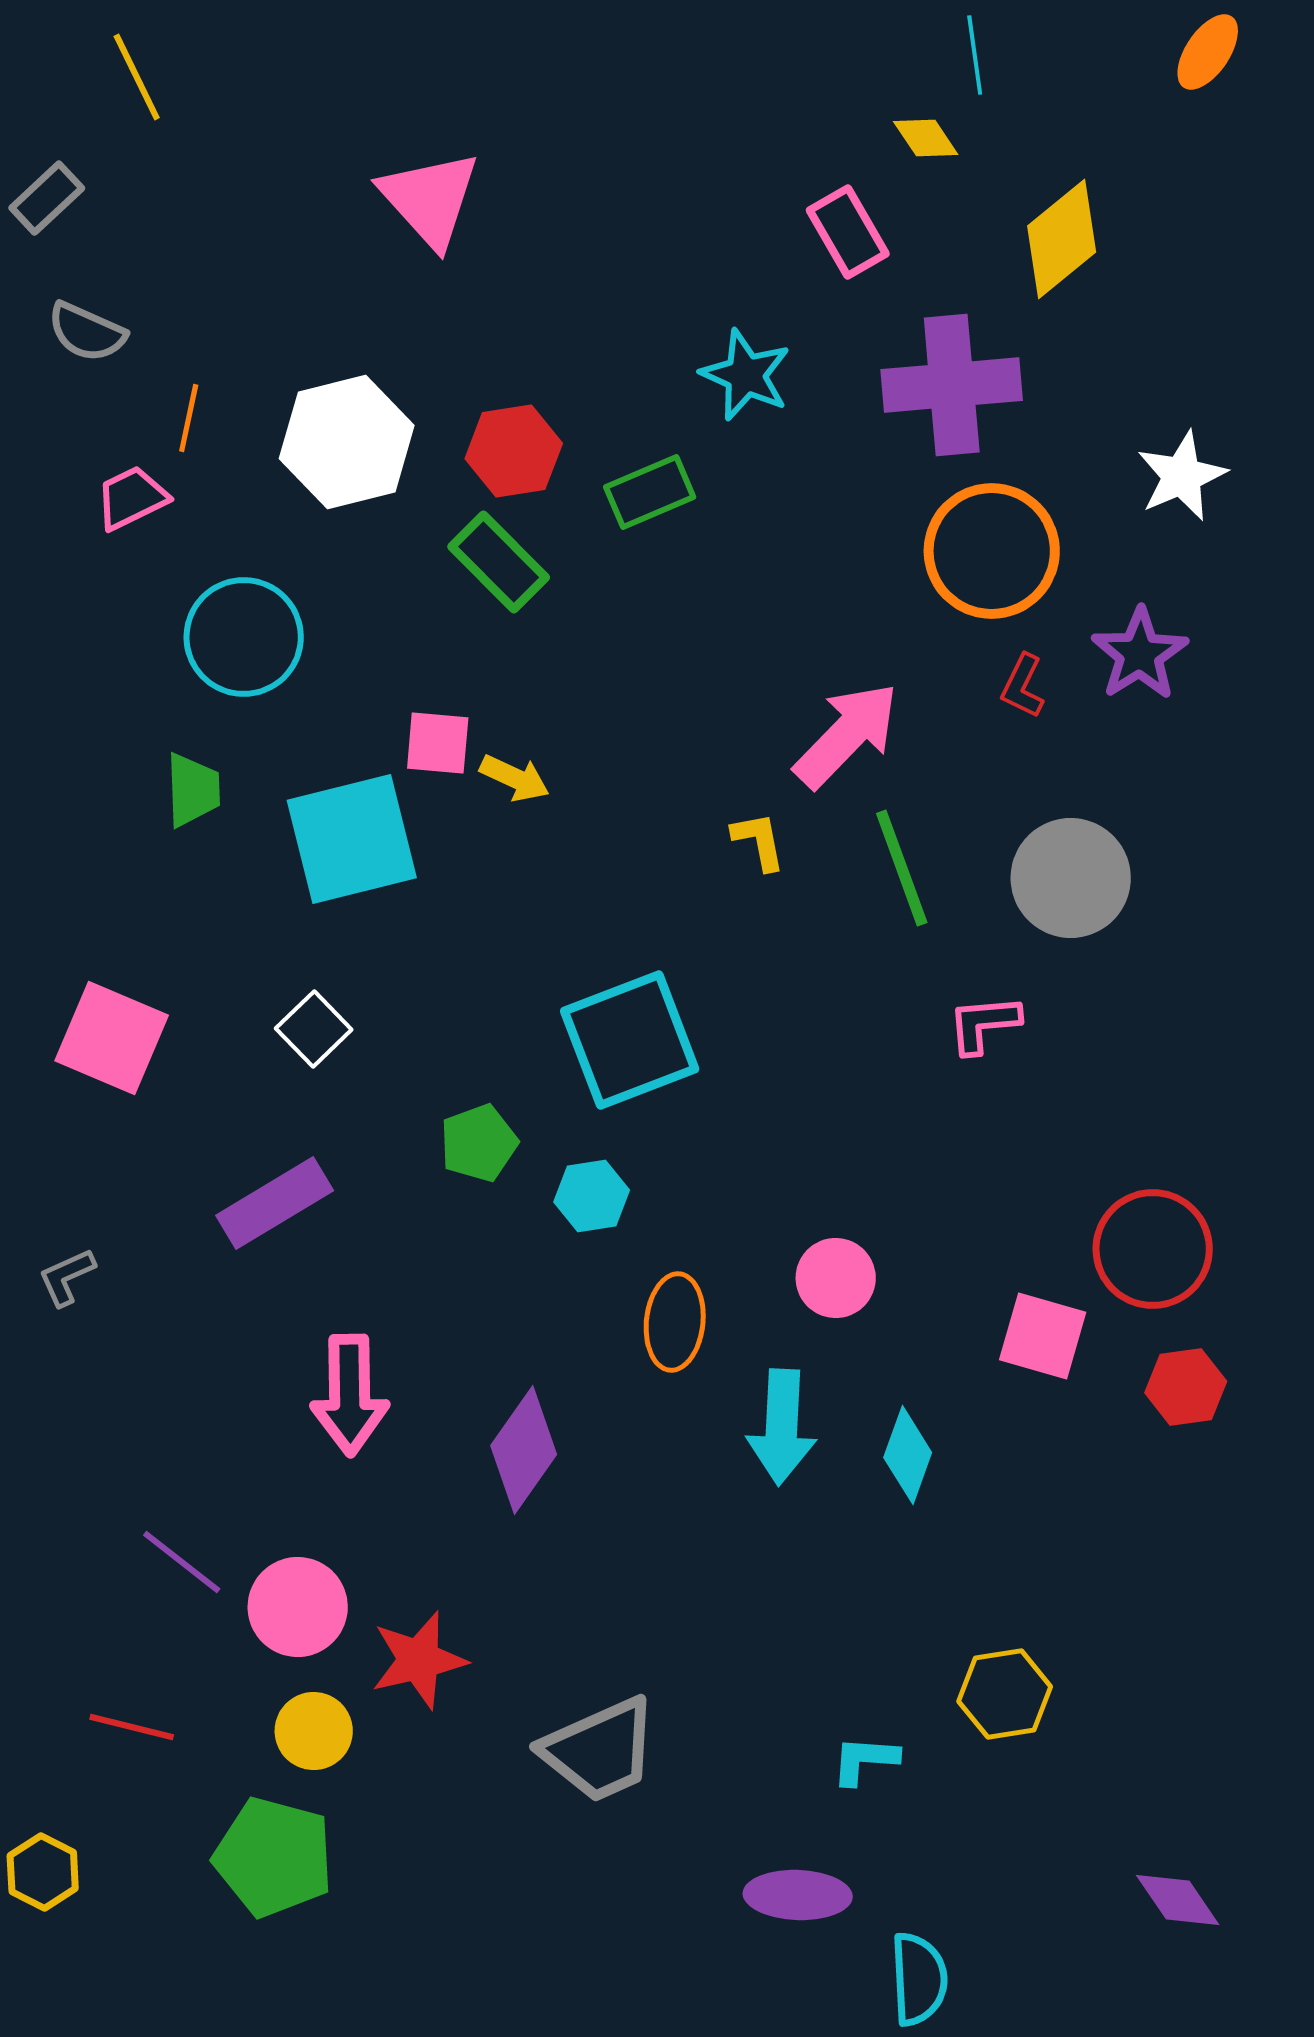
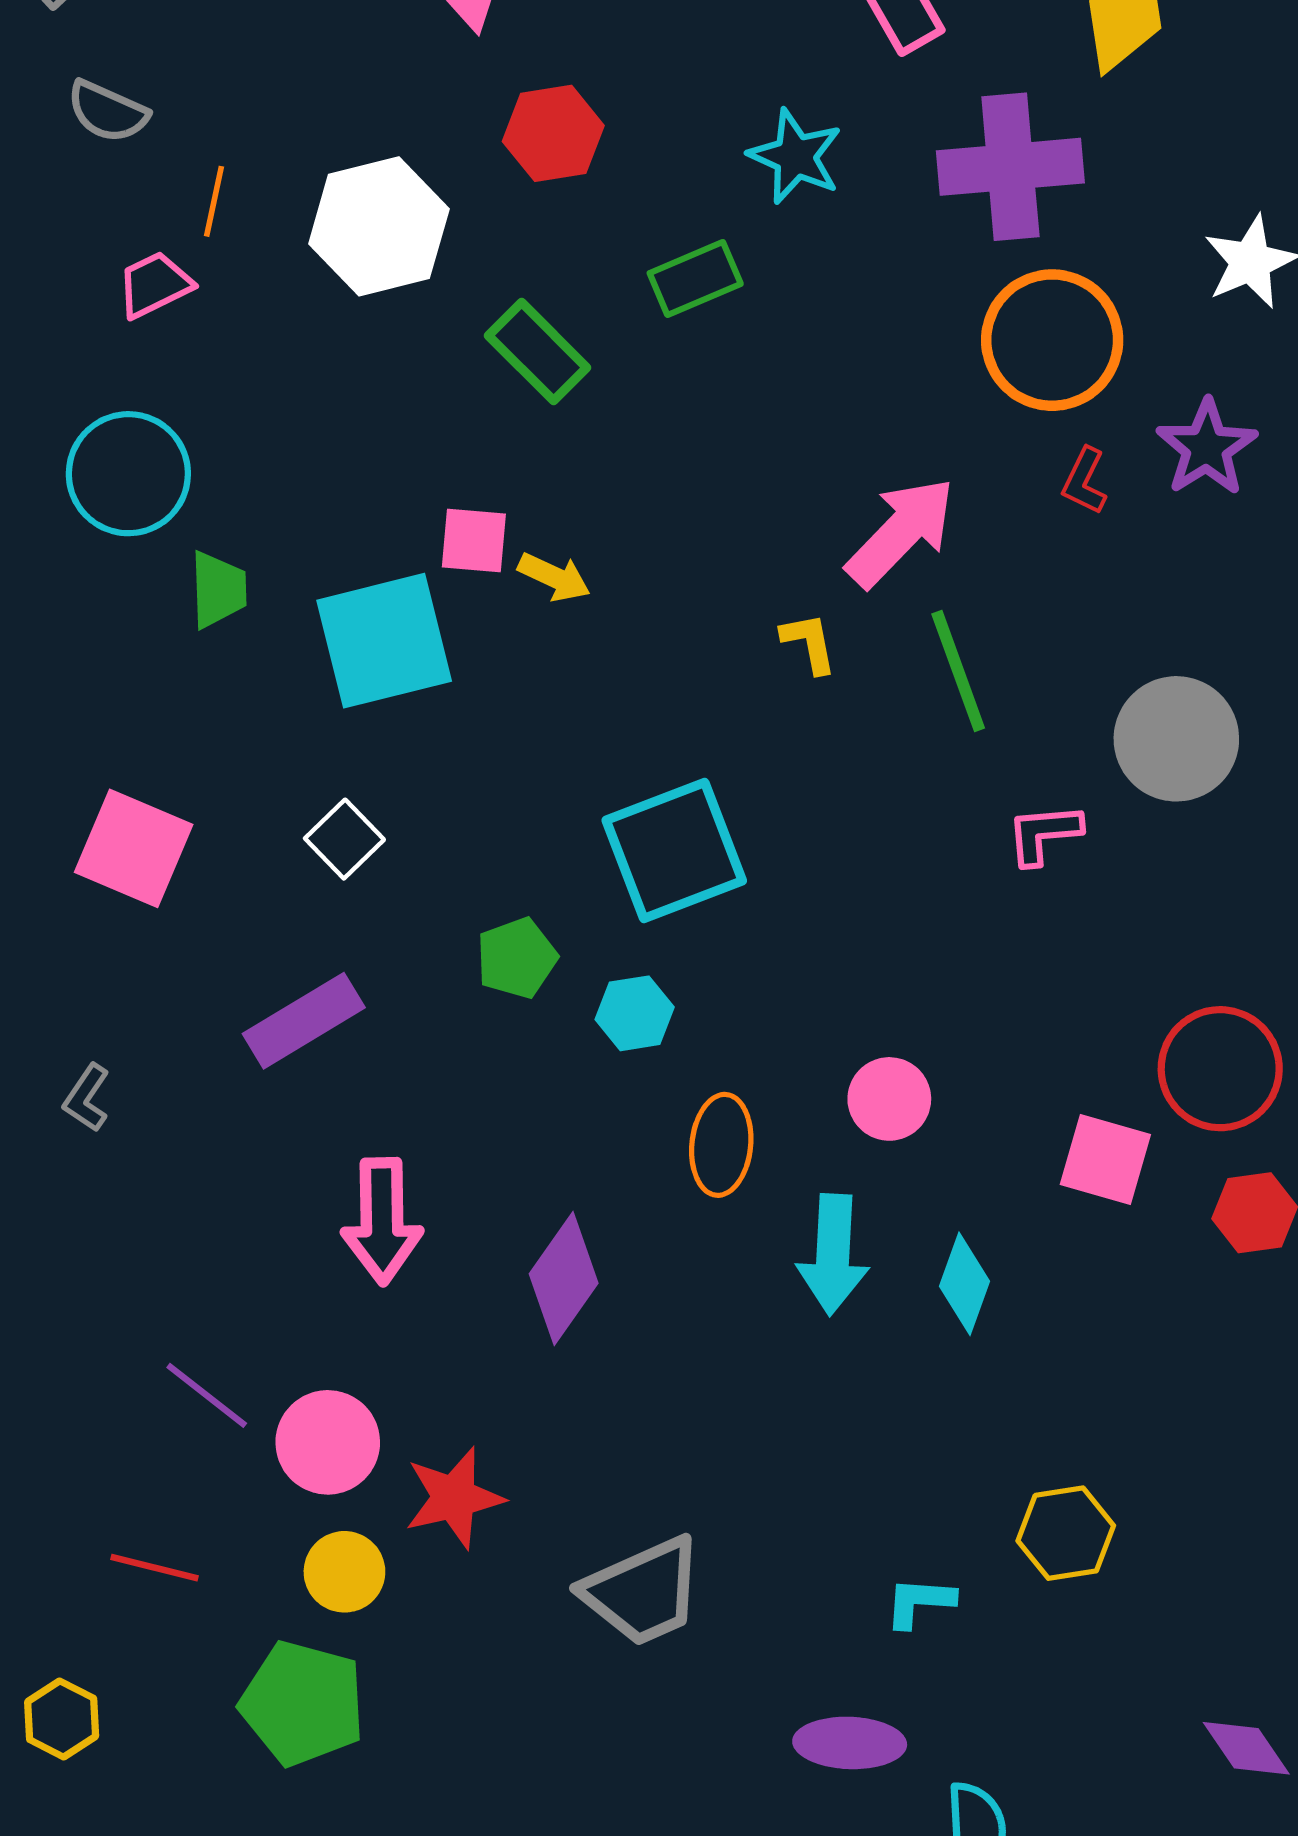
red hexagon: (514, 451) -> (553, 133), moved
cyan circle: (244, 637) -> (128, 474), moved
gray circle: (1071, 878) -> (1176, 739), moved
gray L-shape: (67, 1277) -> (87, 1098), turned -32

